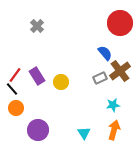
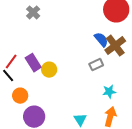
brown cross: (120, 71) -> (115, 46), moved
yellow circle: (61, 82) -> (49, 70), moved
orange circle: (16, 108) -> (20, 96), moved

